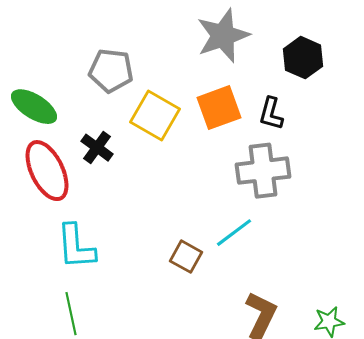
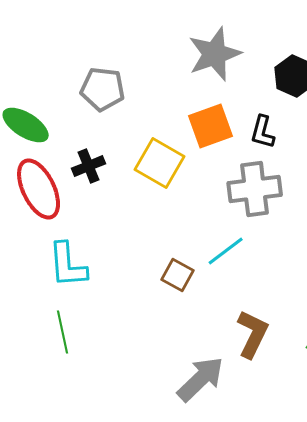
yellow square: (155, 116) -> (160, 163), moved
black cross: (97, 148) -> (89, 166), turned 32

